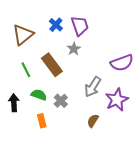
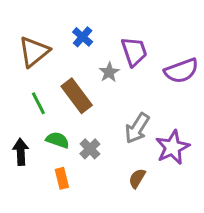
purple trapezoid: (80, 26) -> (134, 52), moved
purple semicircle: (122, 63) -> (181, 71), moved

